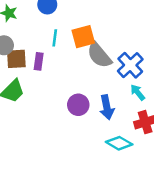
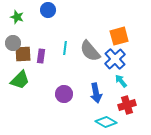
orange square: (83, 37) -> (119, 36), moved
cyan line: (55, 38) -> (65, 48), moved
purple circle: (78, 105) -> (64, 94), moved

